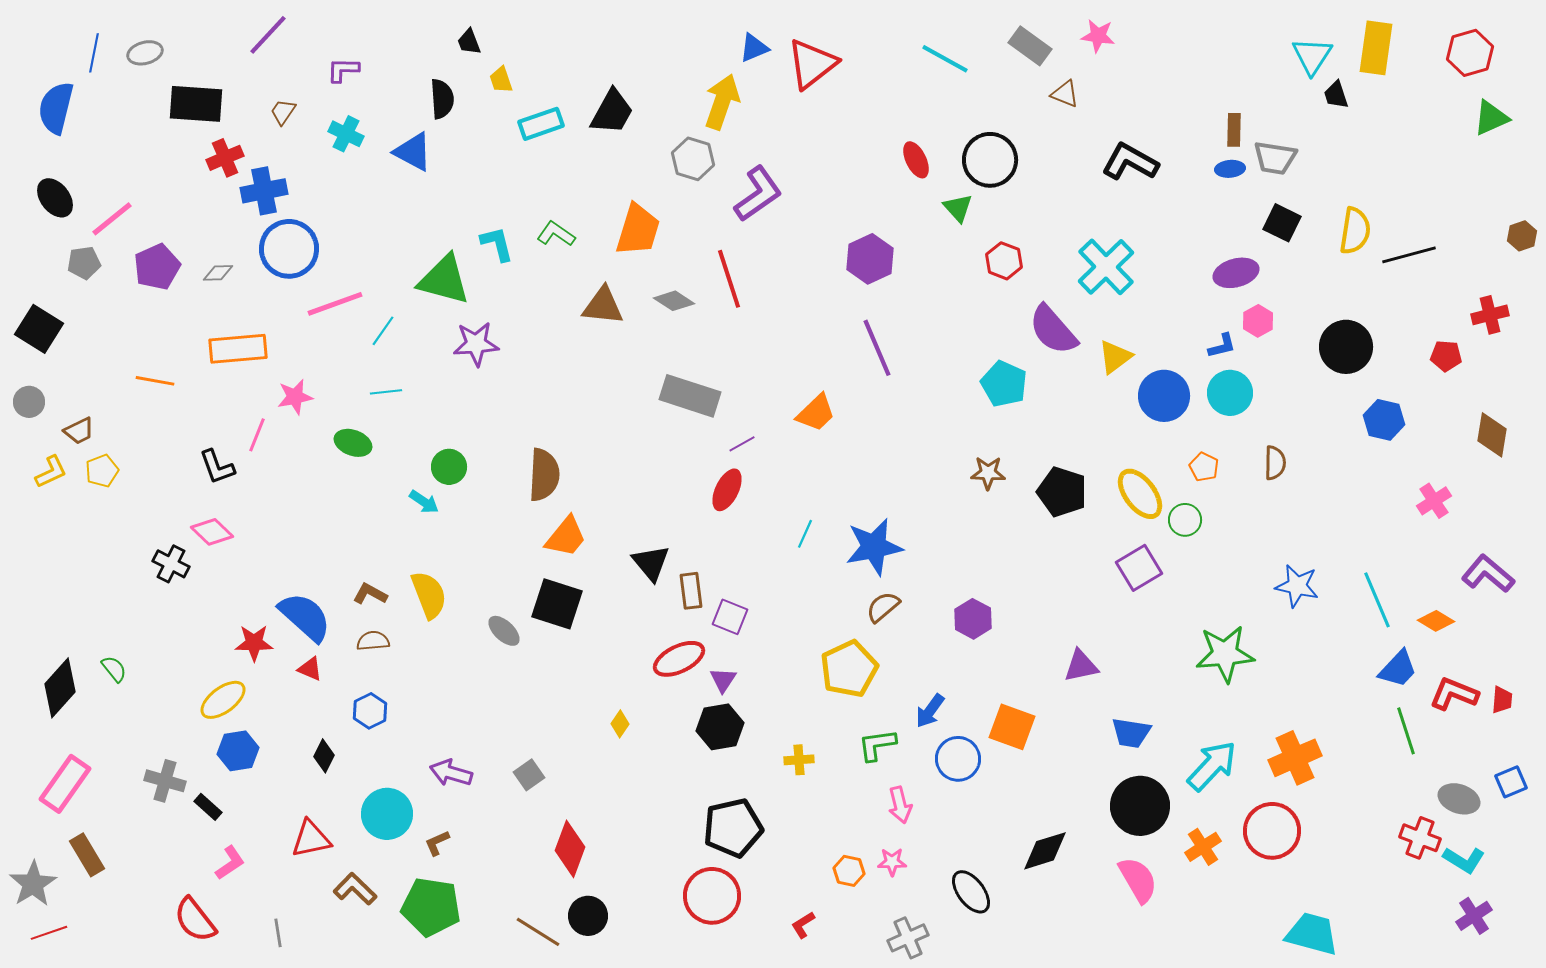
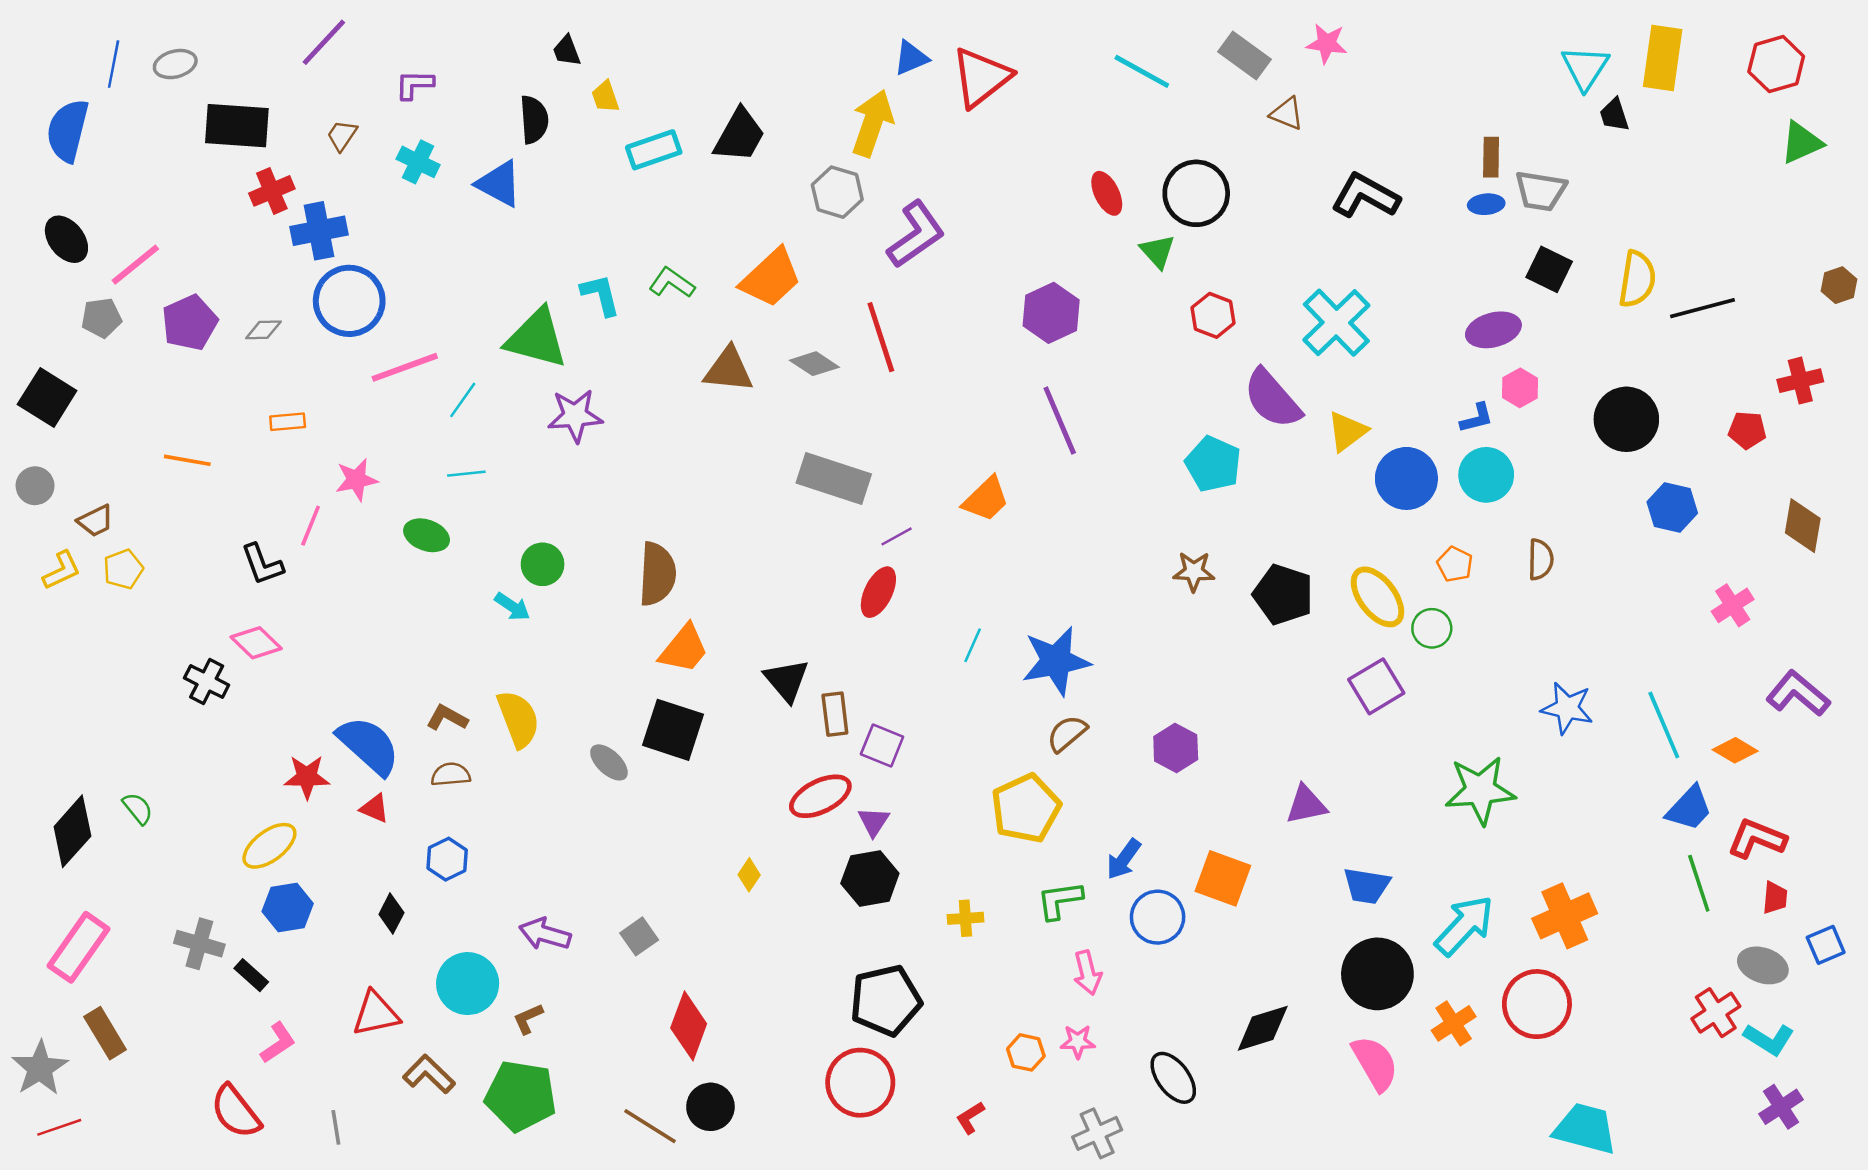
orange trapezoid: (638, 230) -> (771, 278), turned 30
orange rectangle: (238, 349) -> (288, 422), size x0.5
red trapezoid: (1502, 700) -> (1775, 898), moved
red cross: (1420, 838) -> (1716, 1013), turned 36

